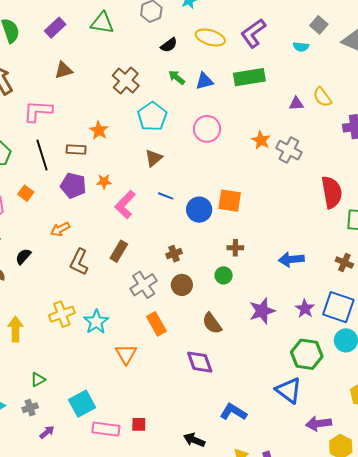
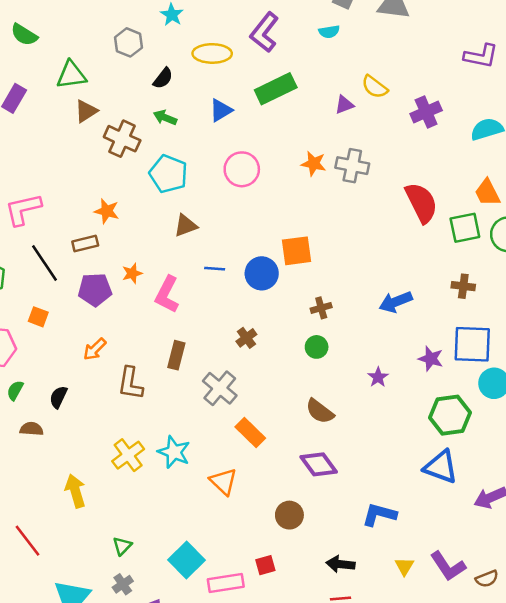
brown triangle: (64, 70) -> (86, 111), moved
green arrow: (177, 77) -> (165, 118), moved
brown triangle: (154, 158) -> (186, 226), turned 36
brown circle: (182, 285) -> (289, 515), moved
purple star: (262, 311) -> (378, 377), size x0.6

